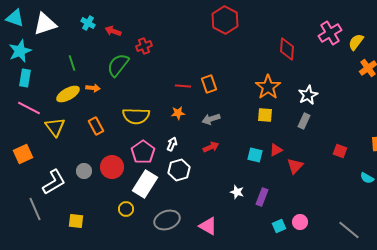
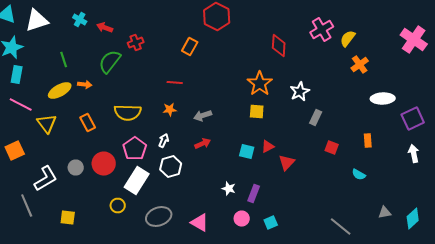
orange rectangle: (209, 84) -> (190, 46), moved, turned 48
gray rectangle: (304, 121) -> (316, 118), moved
pink circle: (300, 222) -> (242, 218), moved

